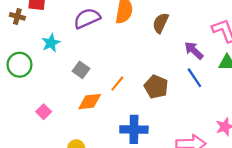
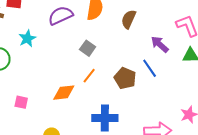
gray square: (81, 70) -> (88, 48), moved
blue line: (194, 78) -> (150, 68), moved
pink square: (44, 112) -> (21, 102), turned -32

